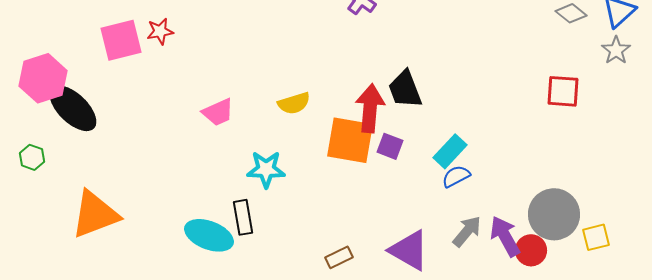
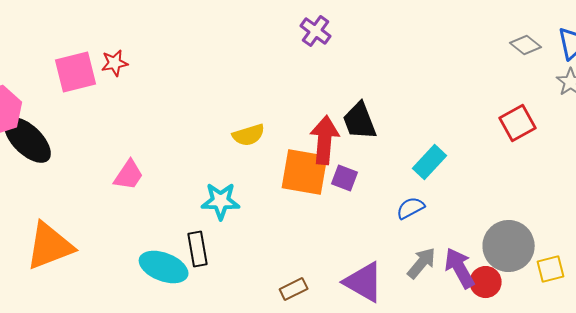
red square: (563, 91) -> (518, 123), turned -33
pink trapezoid: (218, 112) -> (129, 175), moved, turned -32
cyan rectangle: (450, 151) -> (430, 162), moved

